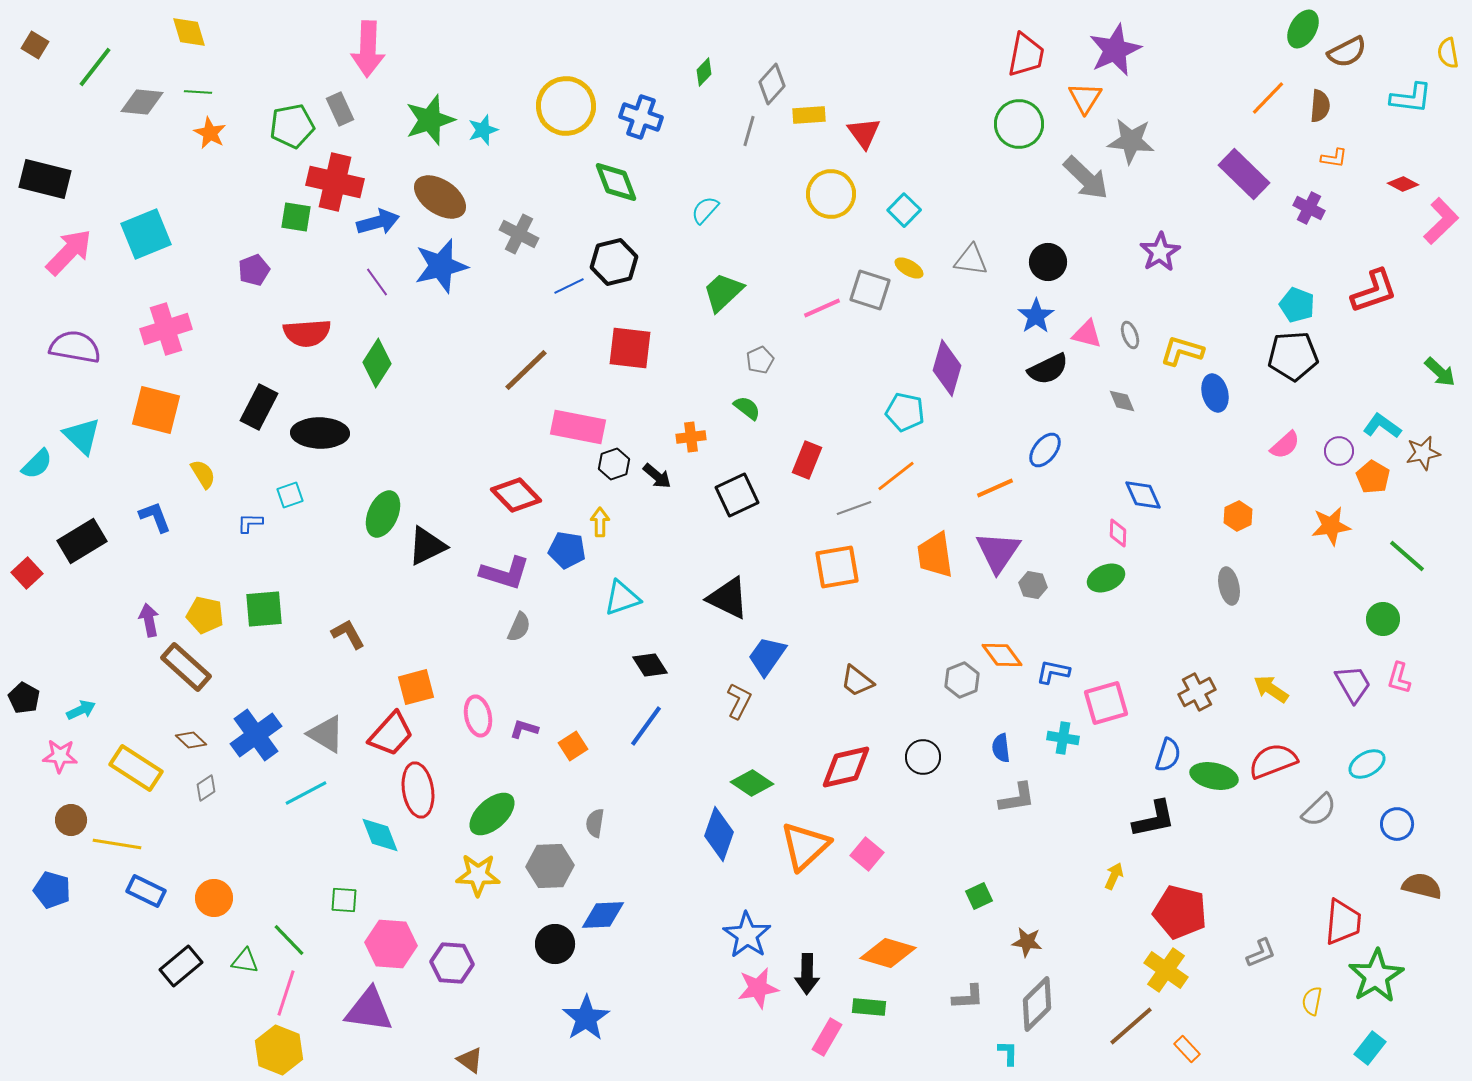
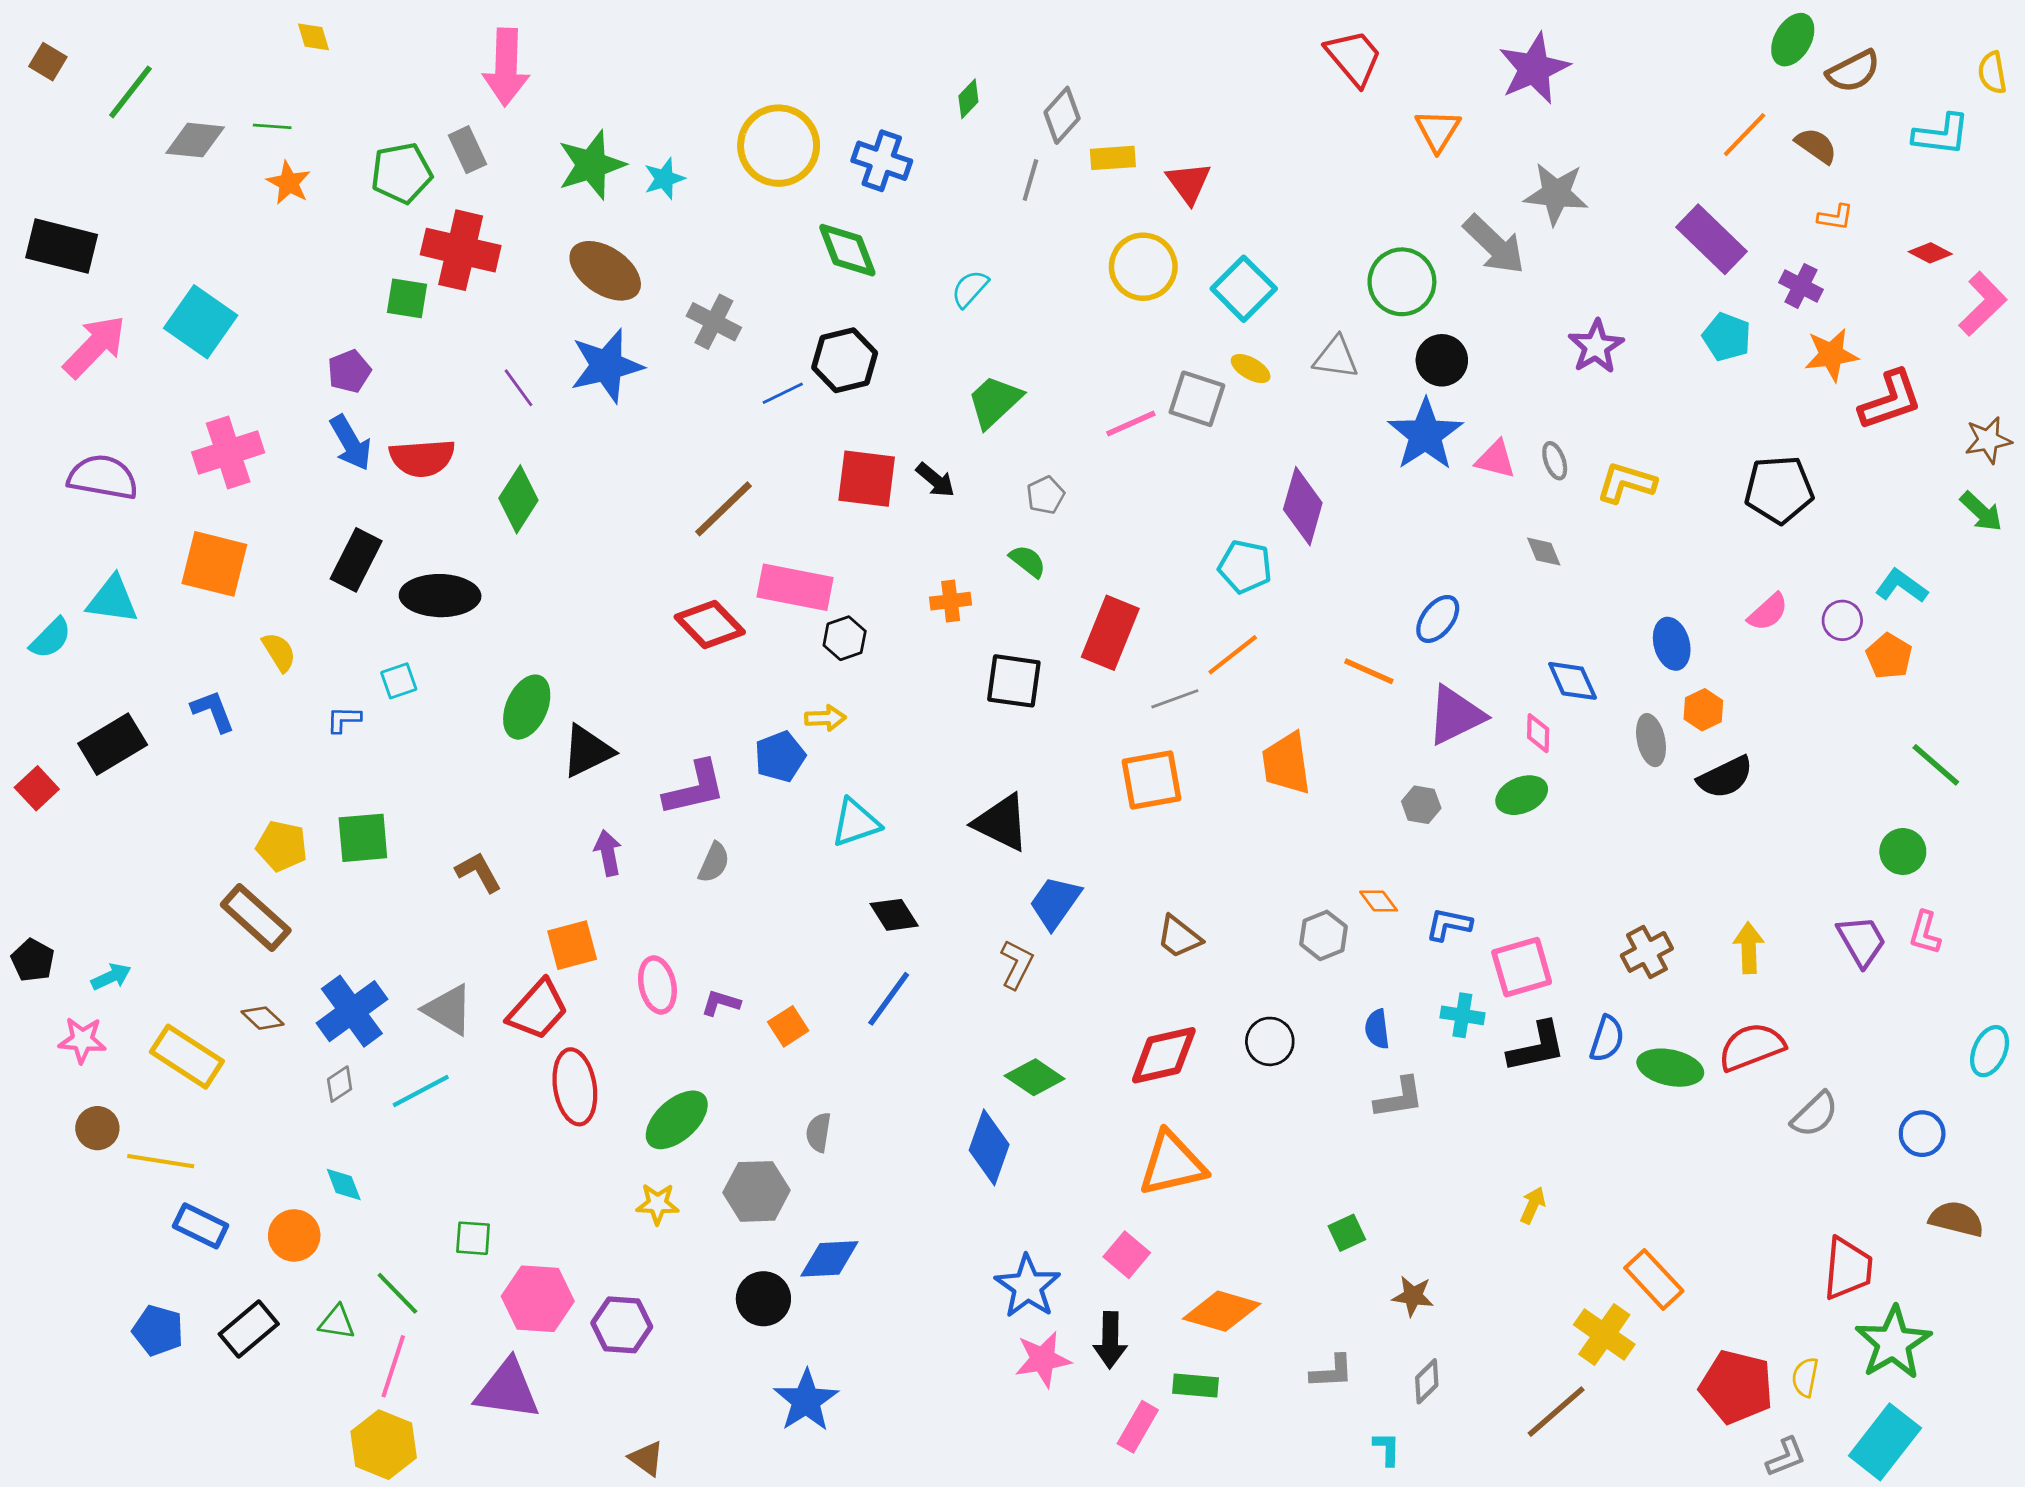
yellow diamond: (189, 32) -> (313, 37), moved, size x0.7
red trapezoid: (1026, 55) -> (1354, 58), moved, turned -51
orange triangle: (1085, 98) -> (1438, 130), moved
brown semicircle: (1320, 106) -> (1816, 146), turned -60
green circle: (1019, 124) -> (1402, 282), moved
cyan square: (904, 210) -> (1244, 289), size x1.4
blue arrow: (378, 222) -> (351, 443), moved, turned 75
cyan square: (146, 234) -> (201, 322), turned -33
cyan pentagon: (1297, 305) -> (1727, 337), moved
blue star: (1036, 316) -> (1425, 435), size x1.5
black semicircle: (1048, 369) -> (1725, 777), moved
blue ellipse: (1215, 393) -> (1672, 644), moved
cyan triangle: (82, 436) -> (113, 600), turned -36
brown star: (1423, 453) -> (1988, 440), moved
red rectangle: (807, 460) -> (1110, 633), size x1.4
black arrow: (657, 476) -> (935, 480), moved
orange line: (995, 488) -> (1369, 671), turned 48
red diamond: (516, 495) -> (710, 624), moved
black square: (737, 495) -> (1014, 681), turned 33
yellow arrow: (600, 522) -> (825, 718), turned 88
orange star: (1331, 526) -> (1831, 355), moved
blue pentagon: (567, 550) -> (780, 757), turned -30
purple triangle: (998, 552) -> (1456, 715), moved, turned 30
purple L-shape: (505, 573) -> (695, 788), turned -30
gray ellipse: (1229, 586) -> (1651, 740), moved
purple arrow: (149, 620) -> (608, 853), moved
orange diamond: (1002, 655) -> (1379, 901), size x0.7
yellow arrow: (1271, 689) -> (1749, 948), turned 54
cyan ellipse: (1367, 764) -> (1990, 1051), moved, turned -36
gray diamond: (206, 788) -> (340, 1084), moved
black L-shape: (1154, 819) -> (1537, 1047), moved
cyan diamond: (380, 835) -> (344, 1185), moved, size x0.7
orange triangle: (805, 846) -> (1172, 1164), moved, turned 30
pink square: (867, 854) -> (1127, 1255), moved
yellow star: (478, 875) -> (657, 1204), size x0.7
blue pentagon: (52, 890) -> (158, 1330), moved
red pentagon: (1180, 912) -> (1736, 1387), moved
gray L-shape: (1261, 953) -> (1786, 1457), moved
gray diamond: (1037, 1004) -> (1427, 1381), size x0.6
cyan rectangle: (1370, 1048) -> (1885, 1442), size x1.6
orange rectangle: (1187, 1049) -> (1654, 1279), moved, size x1.6

